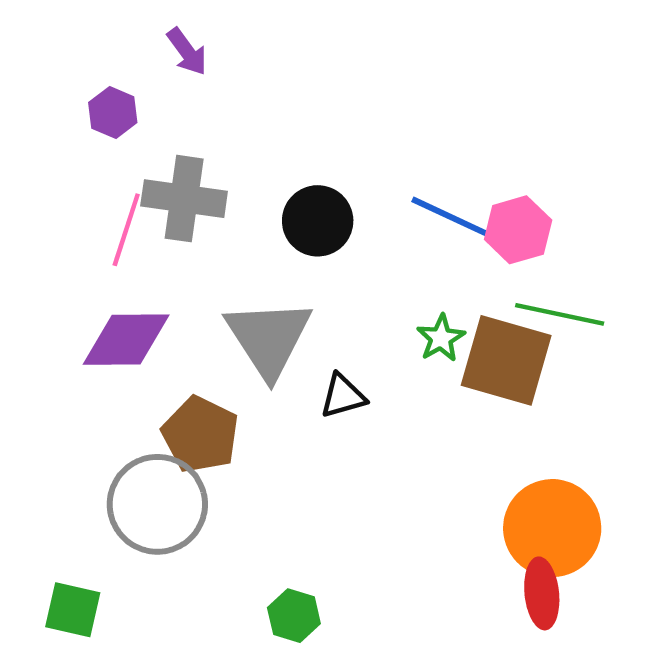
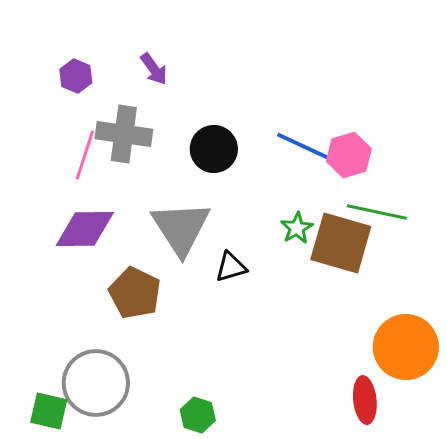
purple arrow: (187, 52) -> (154, 69), moved
gray circle: (157, 504) -> (96, 383), moved
orange circle: (552, 528) -> (406, 347), moved

